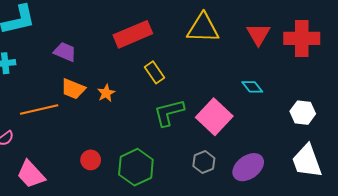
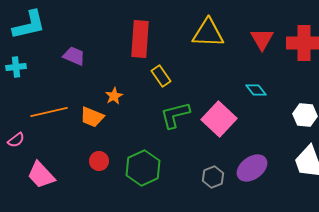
red rectangle: (133, 34) -> (140, 39), turned -63
orange trapezoid: (73, 89) -> (92, 117), moved
gray hexagon: (204, 162) -> (213, 177), moved

